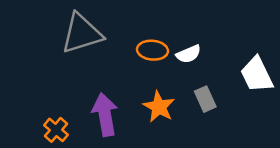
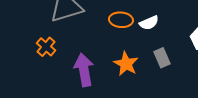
orange cross: (56, 130) -> (46, 47), moved

